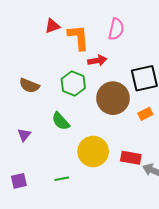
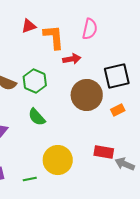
green hexagon: (73, 83) -> (35, 81), moved
yellow circle: (93, 151) -> (58, 160), moved
green line: (62, 179) -> (30, 179), moved

